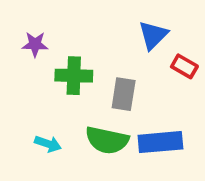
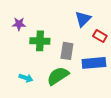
green semicircle: (107, 140) -> (58, 76), turned 135
blue rectangle: (160, 142) -> (94, 63), moved

